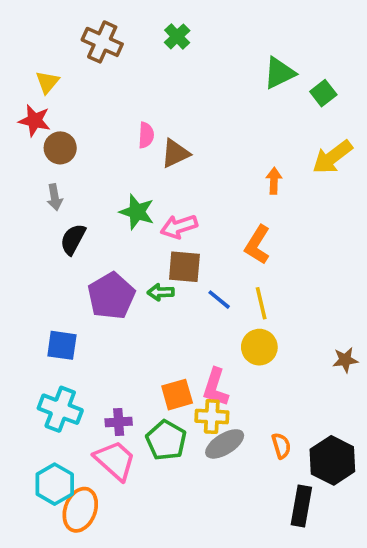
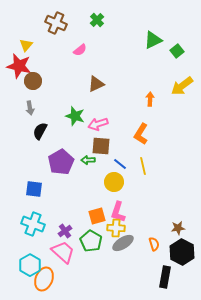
red star: (35, 121) -> (19, 66), size x1.4
pink semicircle: (146, 135) -> (80, 50), moved, turned 48
yellow circle: (259, 347) -> (114, 182), moved
brown star: (345, 360) -> (178, 228), moved
purple cross: (119, 422) -> (65, 231), turned -32

